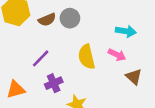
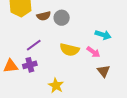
yellow semicircle: (87, 57) -> (69, 50), turned -72
purple cross: (54, 83) -> (30, 65), moved

